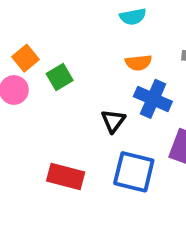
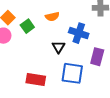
orange semicircle: (138, 63) -> (52, 17), moved

